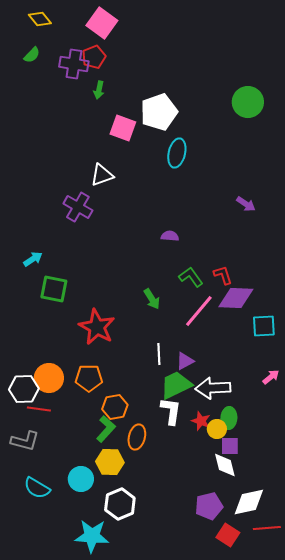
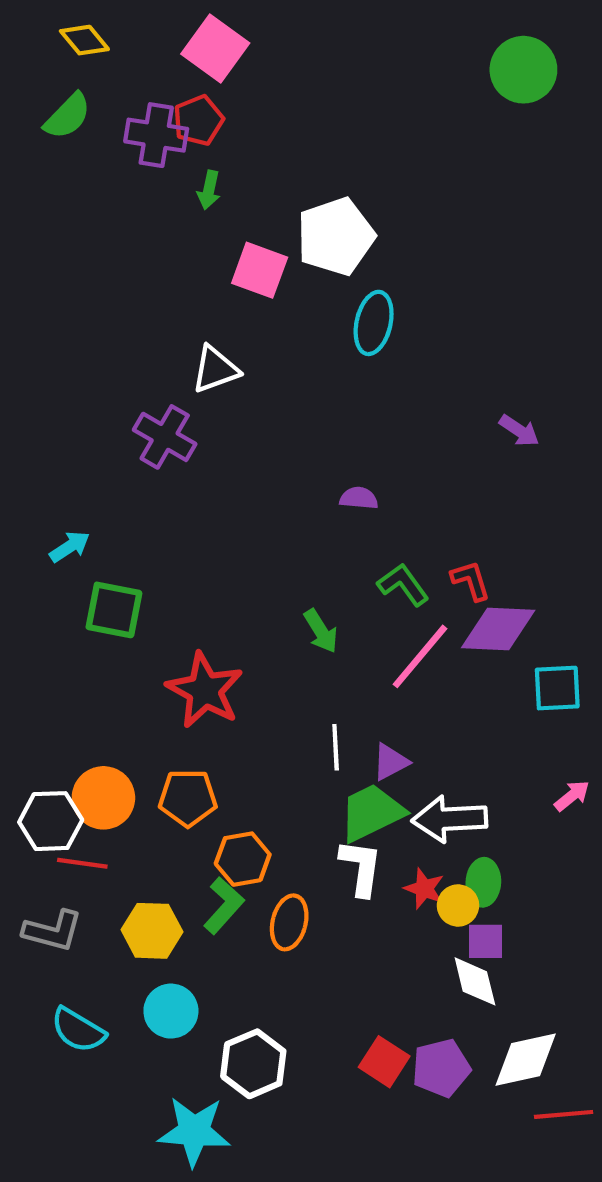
green semicircle: (32, 55) -> (68, 116), size x1.4
green circle: (248, 102) -> (523, 70), moved
yellow hexagon: (110, 462) -> (152, 931), moved
red square: (228, 535) -> (384, 1062), moved

